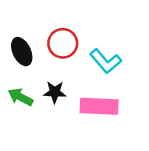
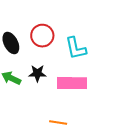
cyan L-shape: (106, 61) -> (76, 48), turned 30

